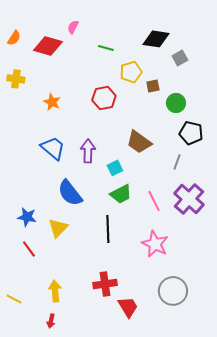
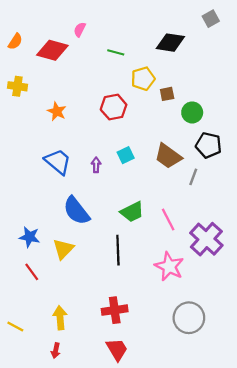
gray square: (180, 58) -> (211, 19), moved
brown trapezoid: (139, 142) -> (168, 156), moved
purple arrow: (88, 151) -> (96, 165), size x0.6
cyan square: (115, 168) -> (126, 155), moved
purple cross: (189, 199) -> (206, 239), moved
red trapezoid: (128, 307) -> (117, 349), moved

